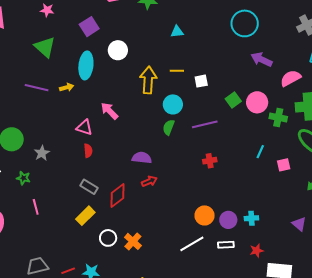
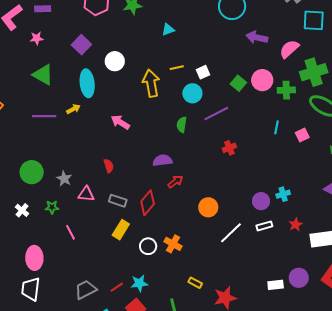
cyan circle: (173, 104) -> (192, 93), moved
pink triangle: (84, 127) -> (86, 194), moved
orange circle: (205, 215) -> (208, 207), moved

